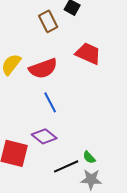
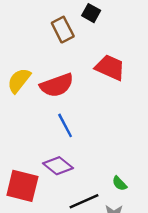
green semicircle: (89, 157) -> (120, 183), moved

